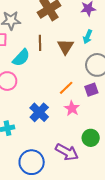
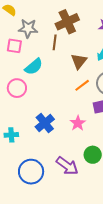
brown line: (40, 43) -> (55, 42), moved
orange line: (66, 88) -> (82, 85), moved

